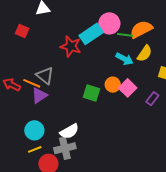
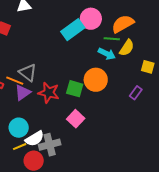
green line: (125, 35) -> (112, 39), moved
red star: (71, 46) -> (49, 93), moved
orange circle: (113, 85) -> (96, 80), size x1.5
pink square: (128, 88) -> (76, 119), moved
white semicircle: (69, 131) -> (35, 139), moved

